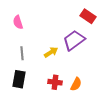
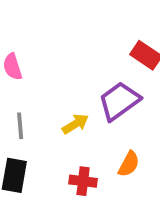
orange semicircle: (76, 84) -> (129, 164), moved

